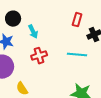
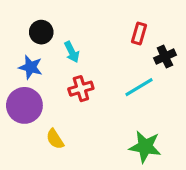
cyan line: (77, 55) -> (139, 87), turned -36

